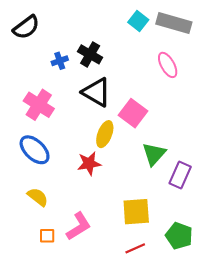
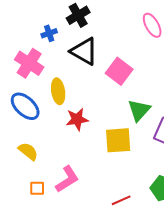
black cross: (90, 54) -> (78, 15), turned 30
blue cross: (60, 61) -> (49, 33), moved
yellow ellipse: (105, 134) -> (58, 91), moved, turned -30
yellow square: (136, 212) -> (118, 140), moved

